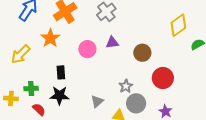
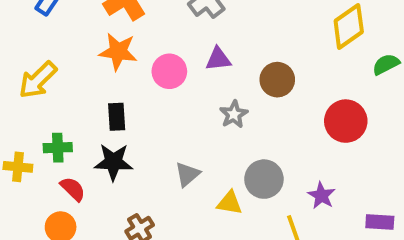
orange star: (50, 38) -> (118, 52), moved, turned -30
red circle: (163, 78) -> (346, 121), moved
gray star: (126, 86) -> (234, 114), moved

